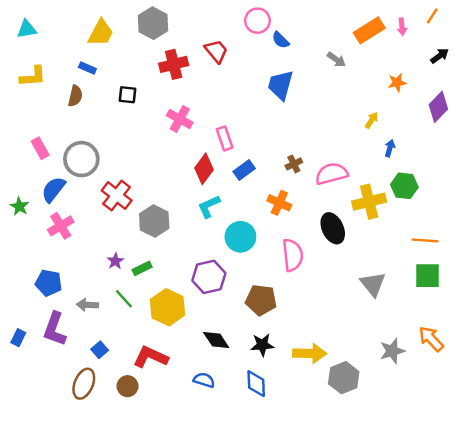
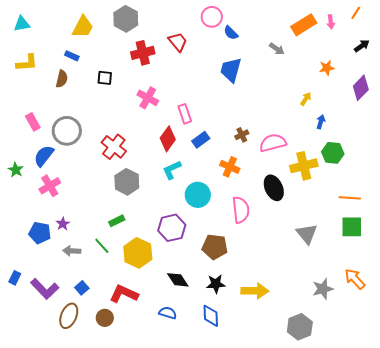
red cross: (117, 196) -> (114, 147), moved
purple star: (115, 261) -> (63, 224), moved
purple L-shape: (55, 329) -> (45, 289), moved, turned -64
gray hexagon: (344, 378) -> (300, 327), moved

